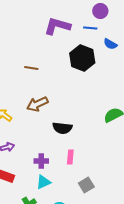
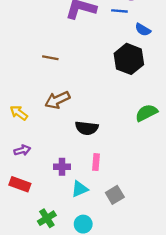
black hexagon: (82, 58) -> (129, 59), moved
cyan triangle: (43, 182) -> (80, 189), moved

